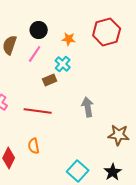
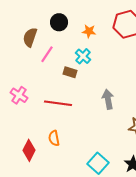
pink line: (35, 54) -> (47, 54), moved
brown rectangle: (50, 80) -> (70, 72), turned 40

